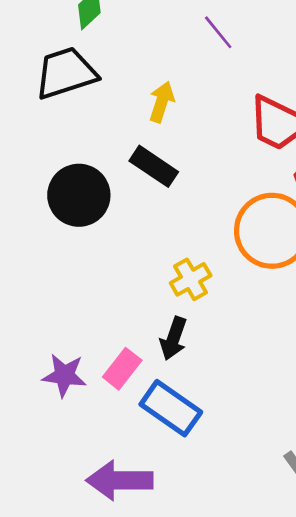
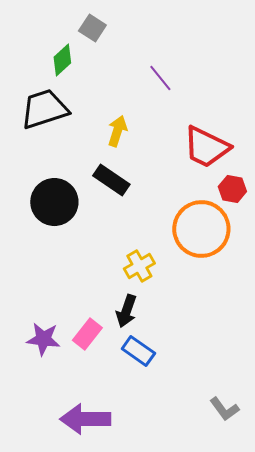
blue rectangle: (171, 408) -> (138, 351), moved, size x0.7

